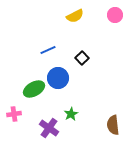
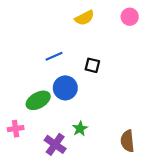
black square: (82, 58) -> (92, 65), turned -32

